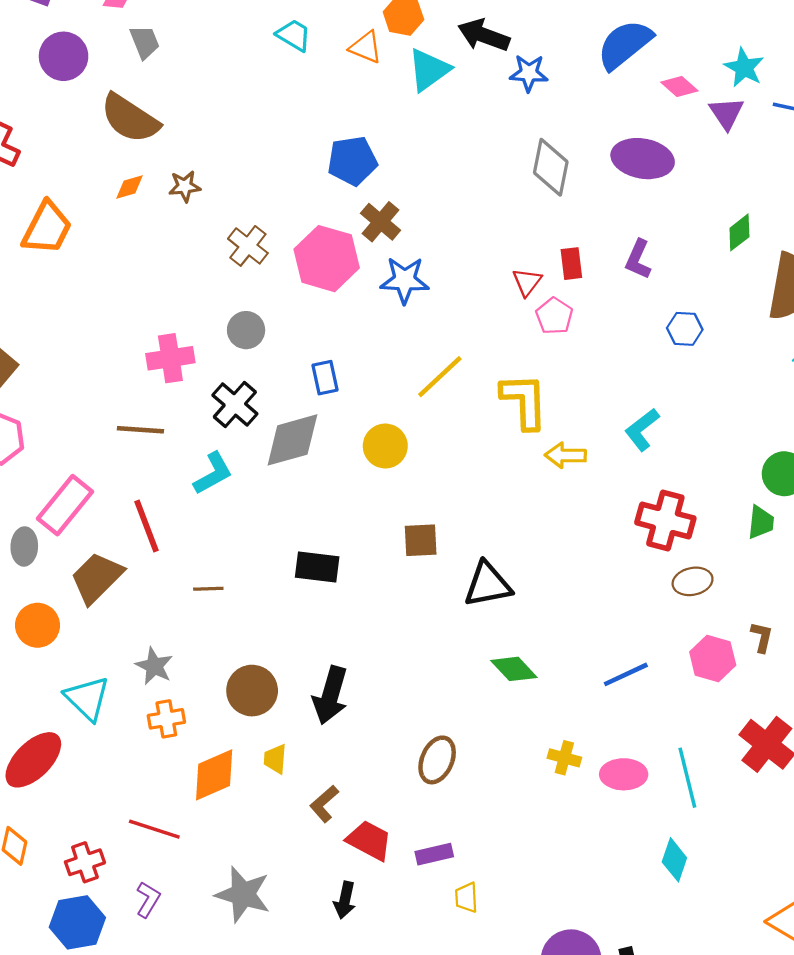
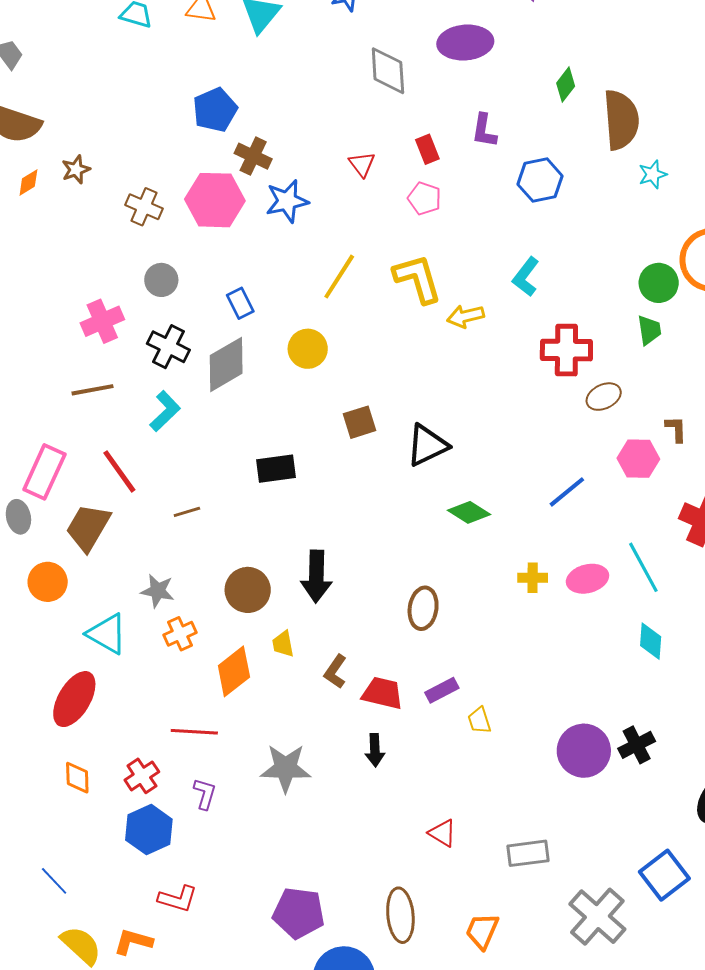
red triangle: (527, 282) -> (362, 164), moved
blue hexagon: (685, 329) -> (540, 180), size x1.4

